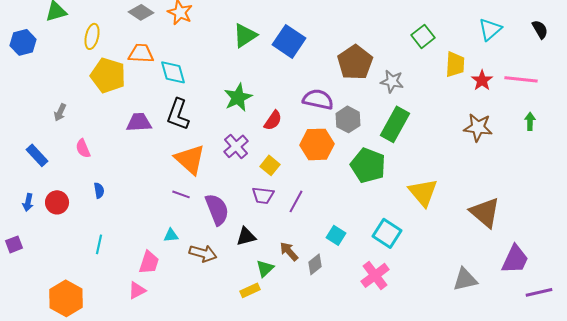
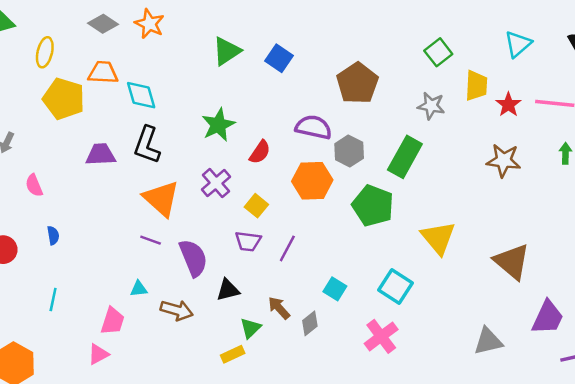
blue square: (289, 41) -> (279, 58), size x0.7
gray star: (392, 81) -> (431, 106), moved

